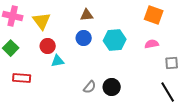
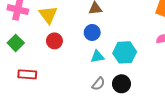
cyan hexagon: (115, 40) -> (125, 52), moved
cyan triangle: (58, 61) -> (97, 57), moved

